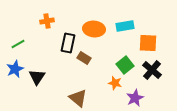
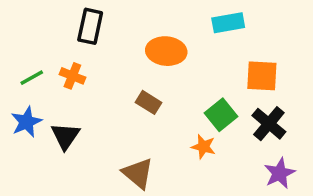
orange cross: (47, 21) -> (72, 76), moved, turned 32
cyan rectangle: (125, 26) -> (228, 23), moved
black rectangle: (68, 43) -> (90, 26), moved
purple star: (135, 98) -> (279, 173), moved

